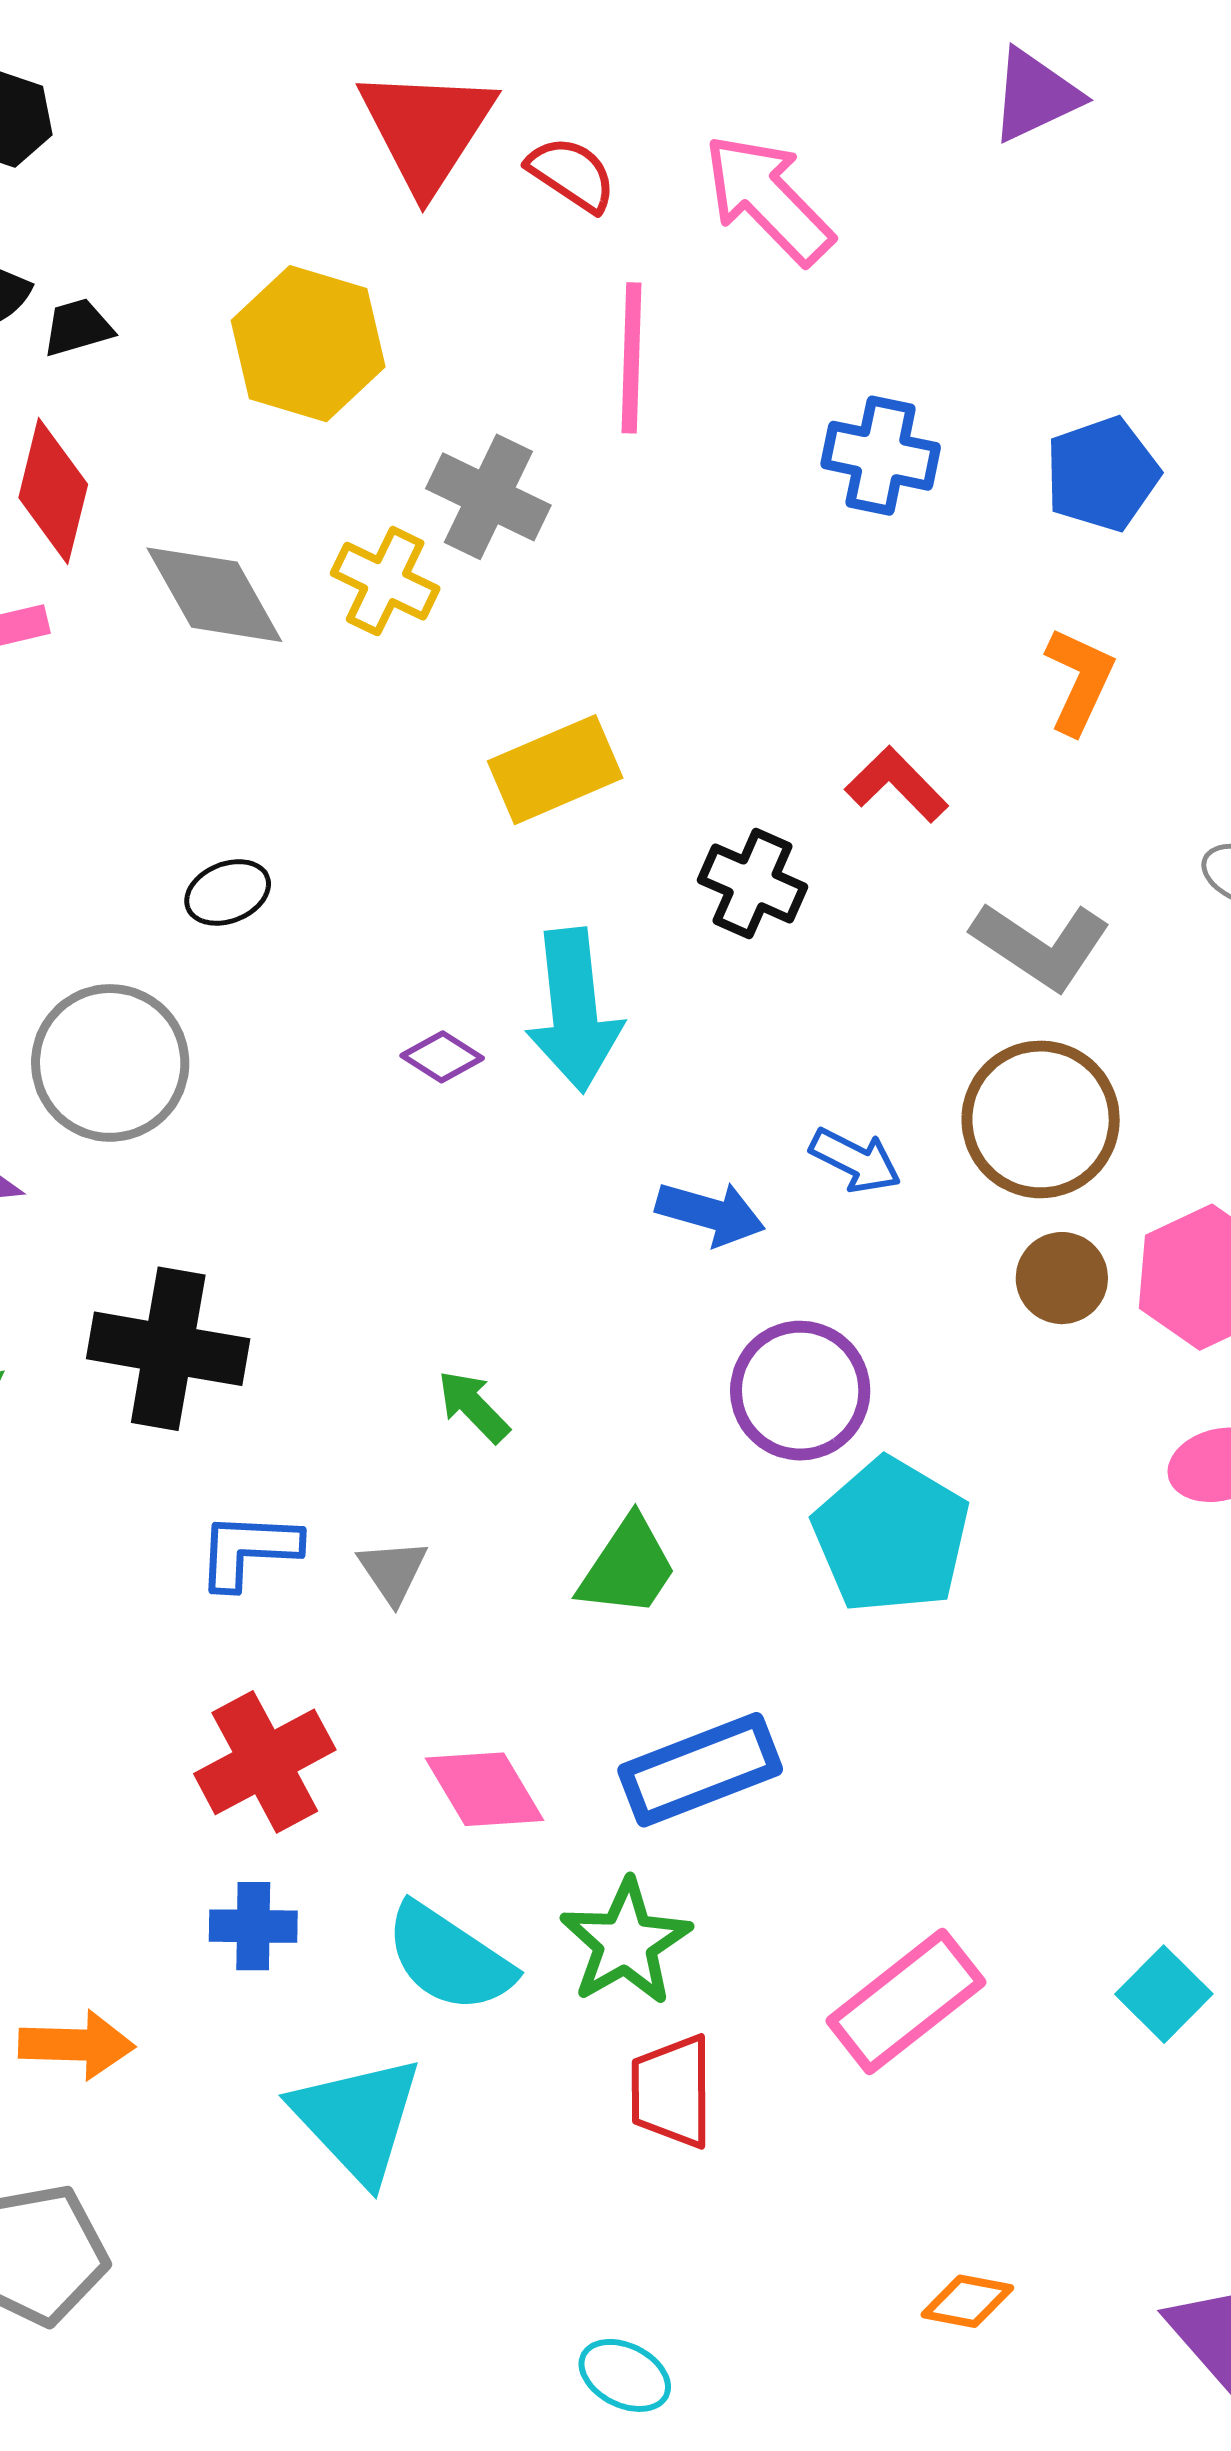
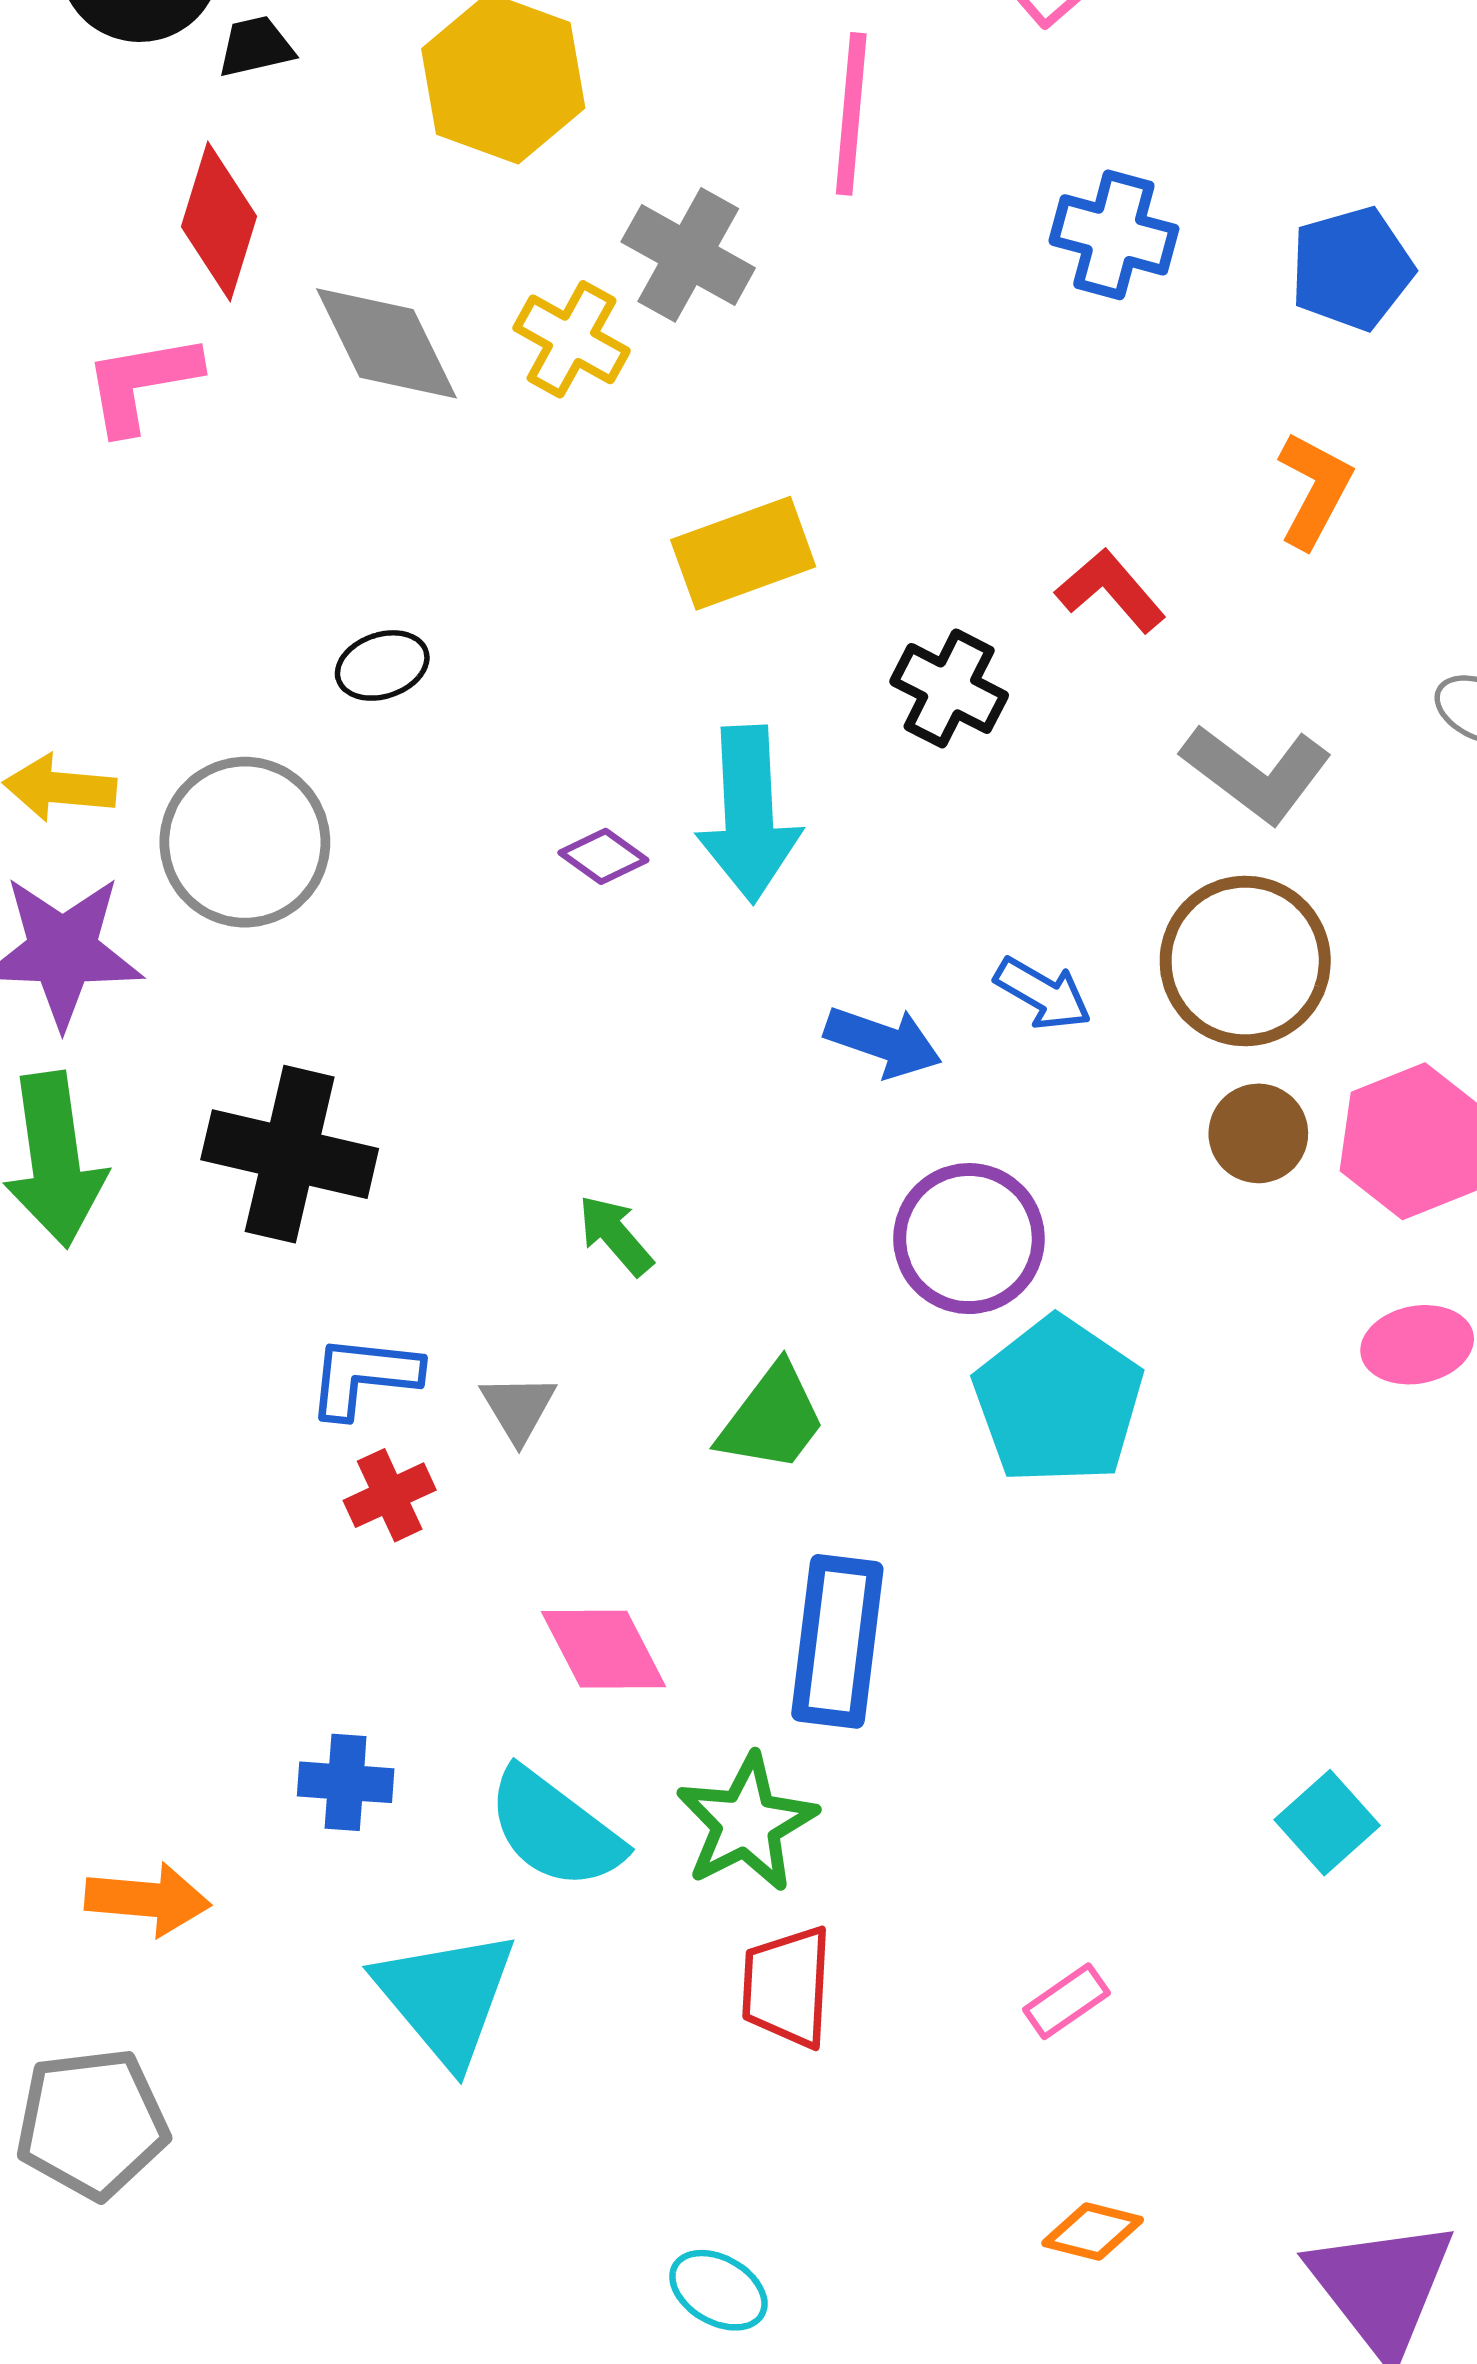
red cross: (265, 1762) -> (390, 1495), moved, size x0.6
blue rectangle: (700, 1770) -> (837, 1641), turned -65
cyan square: (1164, 1994) -> (1327, 1823), moved
pink rectangle: (906, 2001) -> (1066, 2001), moved, size x0.5

